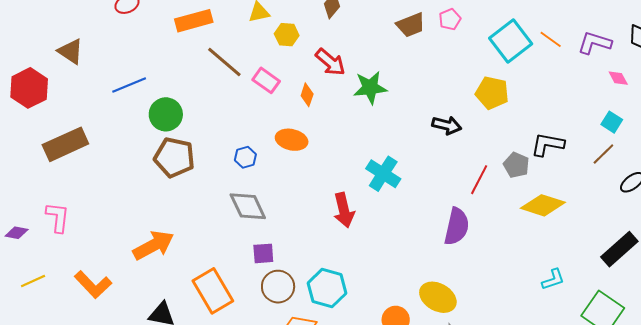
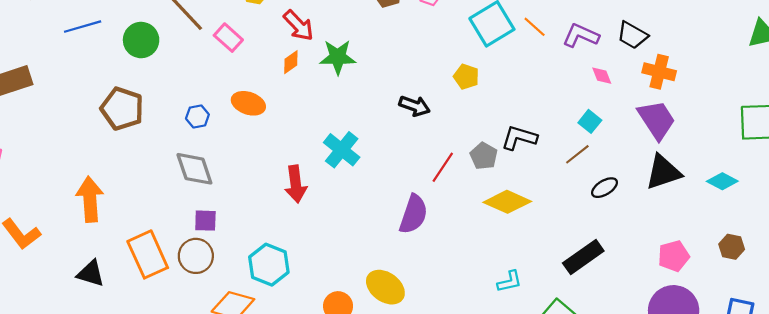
yellow pentagon: (492, 93) -> (466, 77), size x0.7
orange diamond: (307, 95) -> (291, 62), moved, turned 30
green circle: (166, 114) -> (141, 40), moved
orange arrow: (153, 245) -> (90, 199), turned -72
brown circle: (278, 287) -> (196, 256), moved

